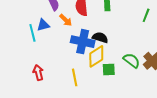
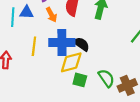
blue cross: (83, 42) -> (62, 42), turned -30
yellow line: (75, 77) -> (34, 46), moved

